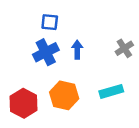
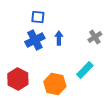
cyan rectangle: (111, 91) -> (85, 70), turned -30
orange hexagon: (64, 95) -> (55, 84), moved

